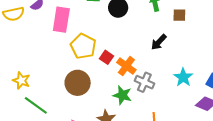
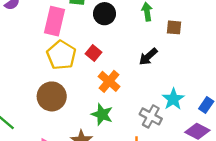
pink rectangle: (61, 20) -> (54, 21), moved
red square: (107, 57) -> (93, 53), moved
gray cross: (144, 82) -> (151, 116), moved

